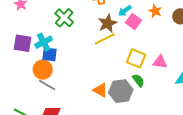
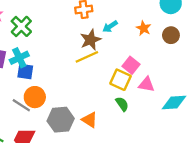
green cross: (64, 18) -> (21, 26), moved
pink square: (134, 21) -> (131, 65), moved
orange circle: (43, 70) -> (35, 97), moved
orange triangle: (100, 90) -> (89, 120), moved
gray hexagon: (121, 91) -> (61, 120), moved

